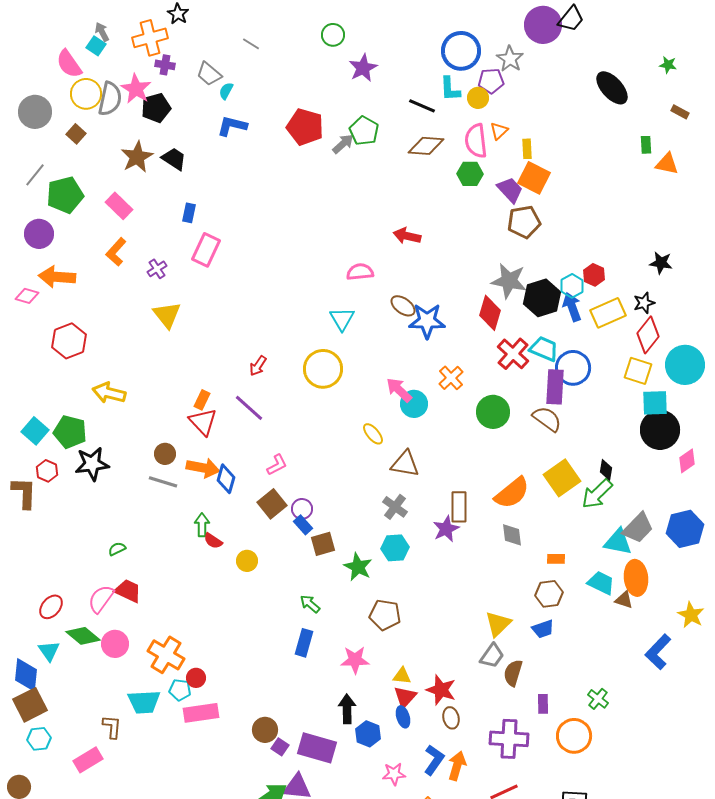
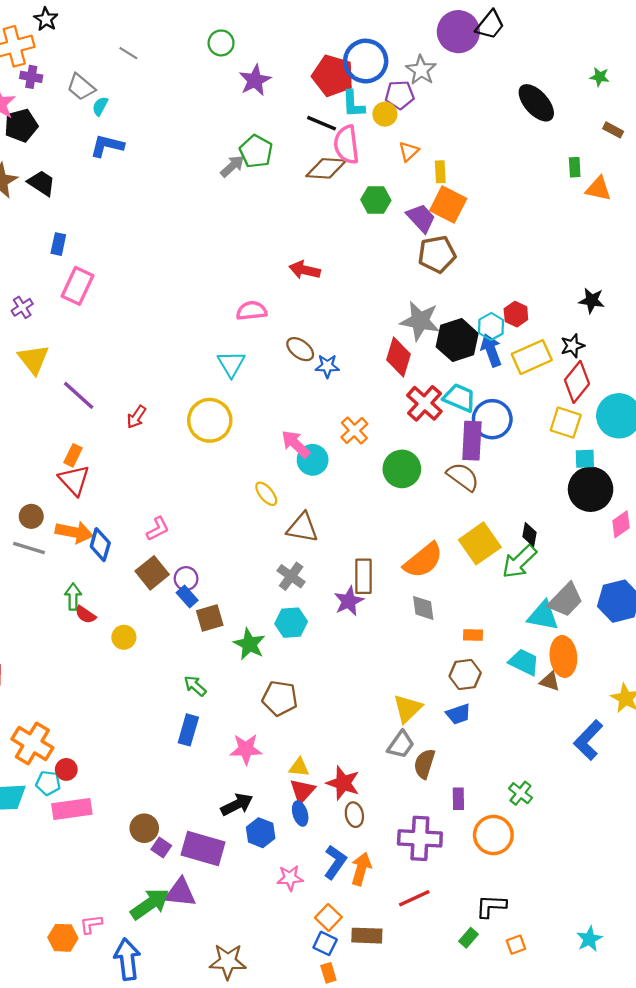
red pentagon: (305, 127) -> (333, 76), moved
pink semicircle: (476, 141) -> (346, 145), moved
blue star: (427, 321) -> (327, 366), size x0.6
cyan square: (655, 403) -> (585, 459), size x0.7
purple line: (249, 408) -> (79, 395), moved
black arrow: (347, 709) -> (237, 804), turned 64

